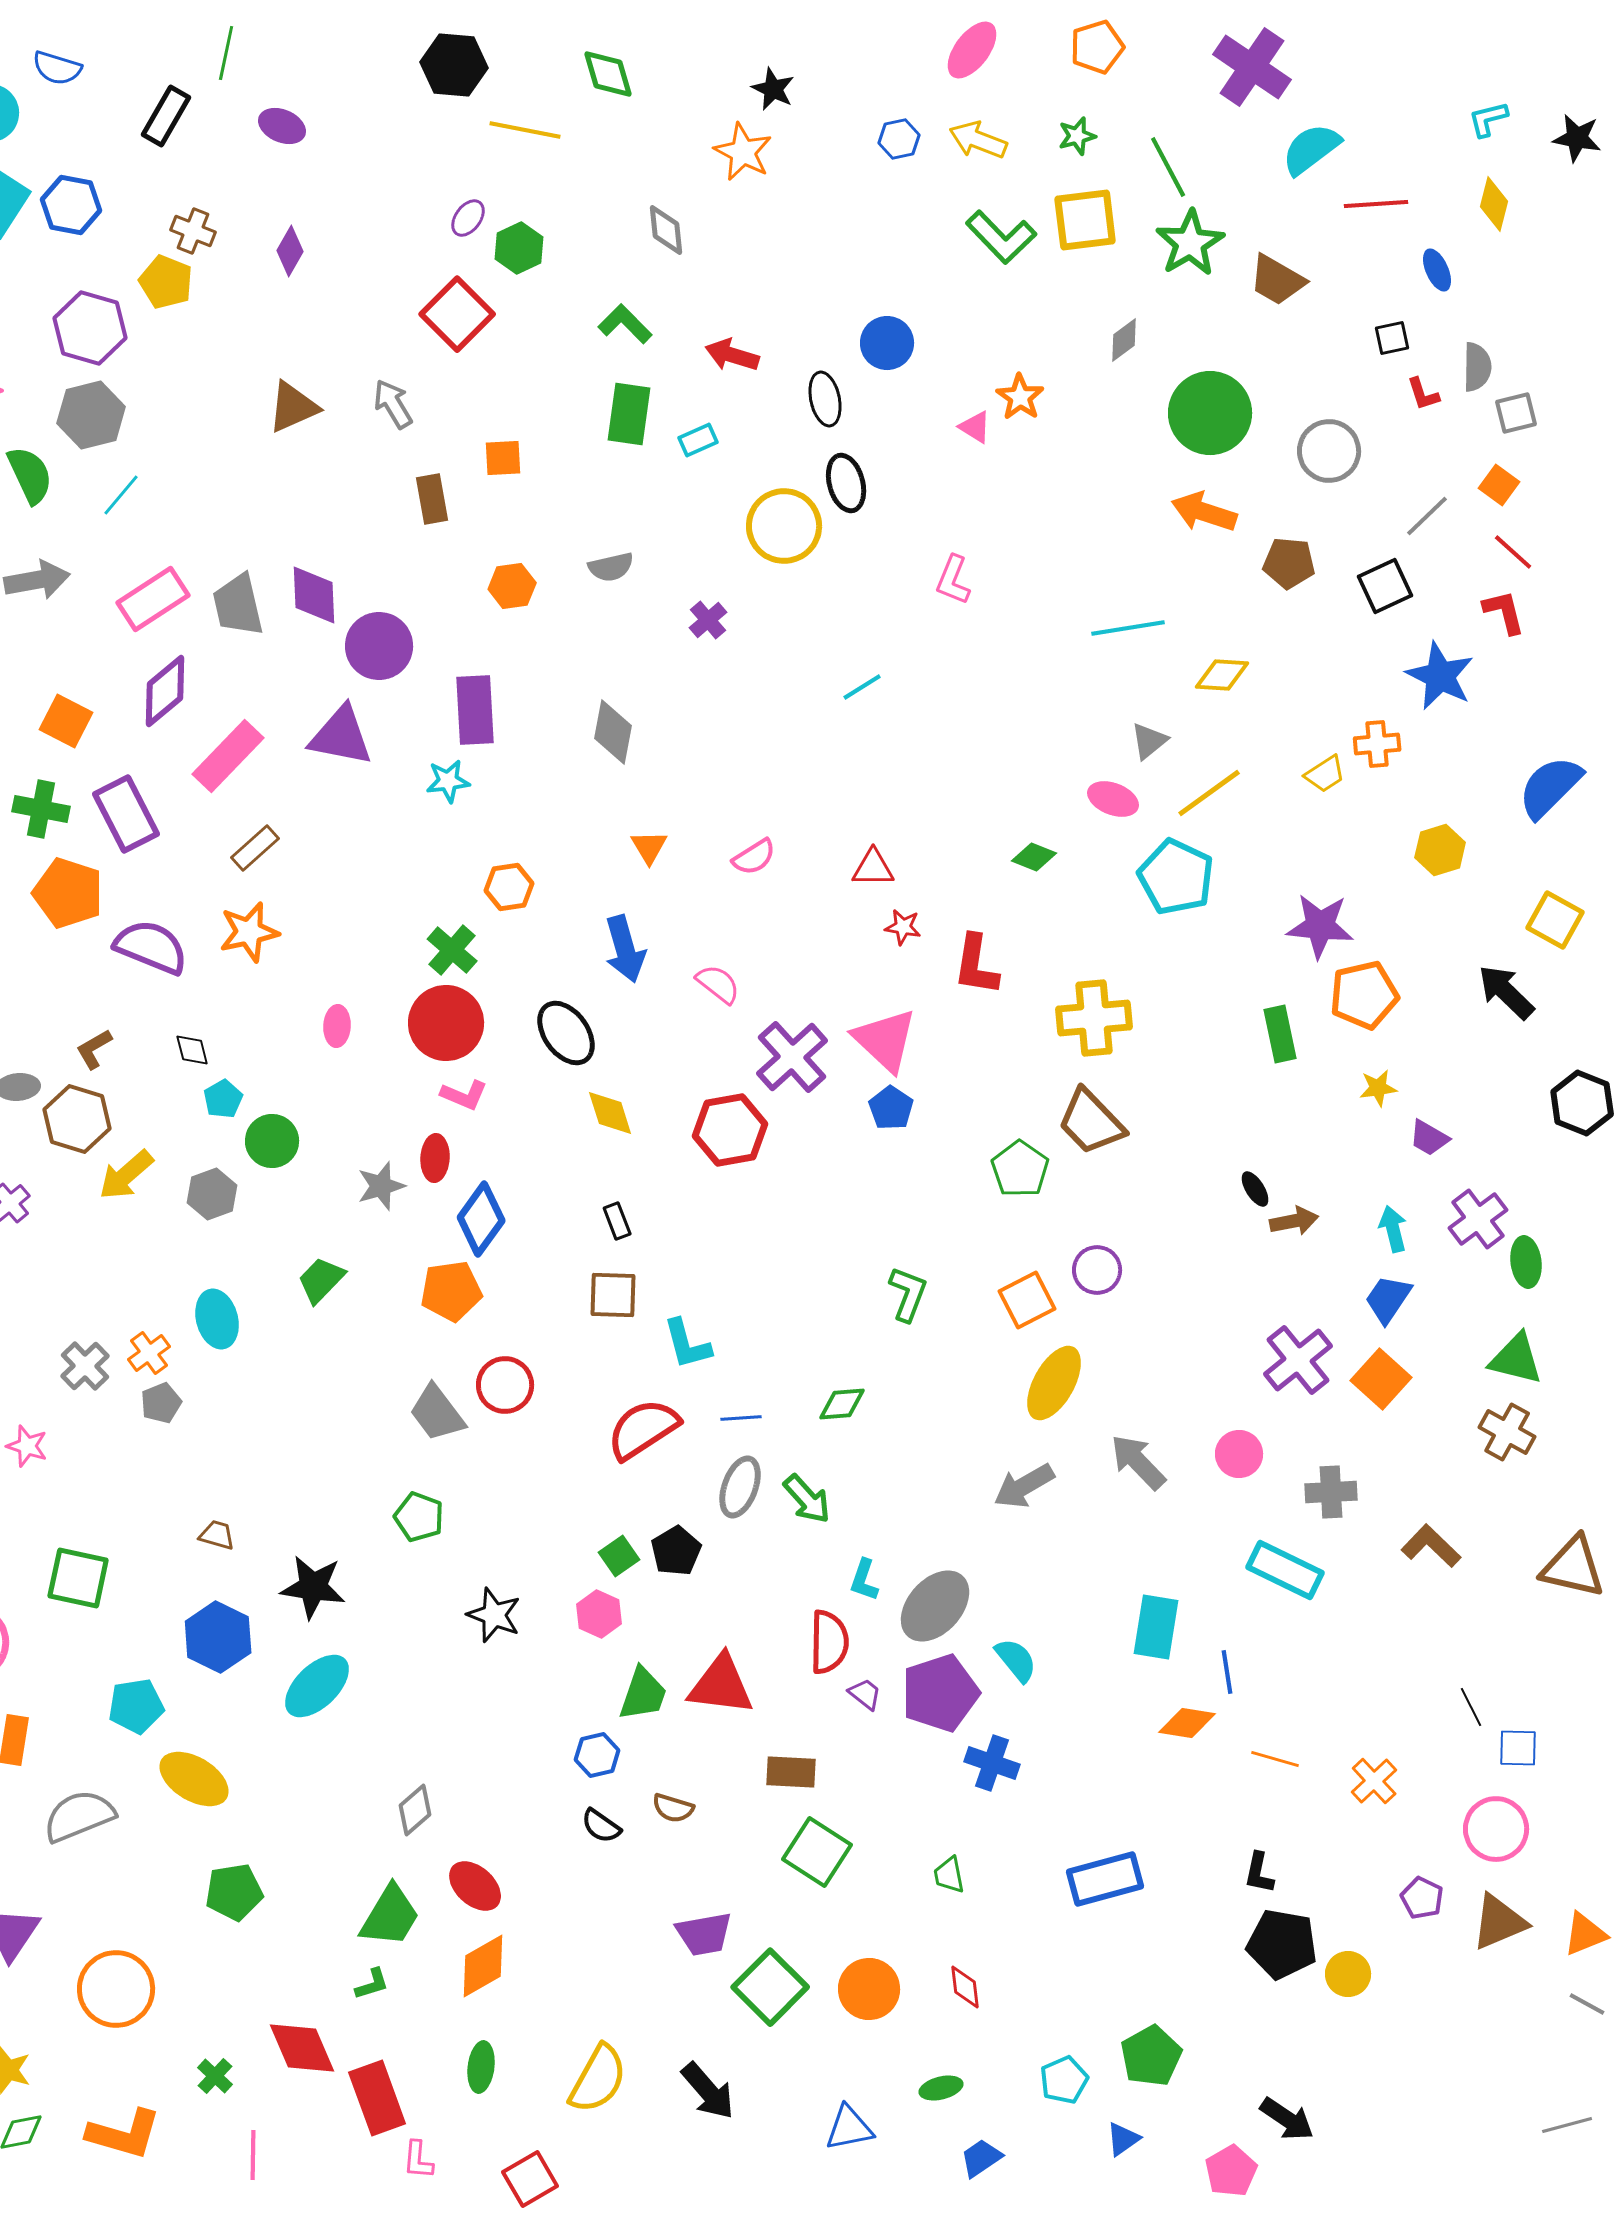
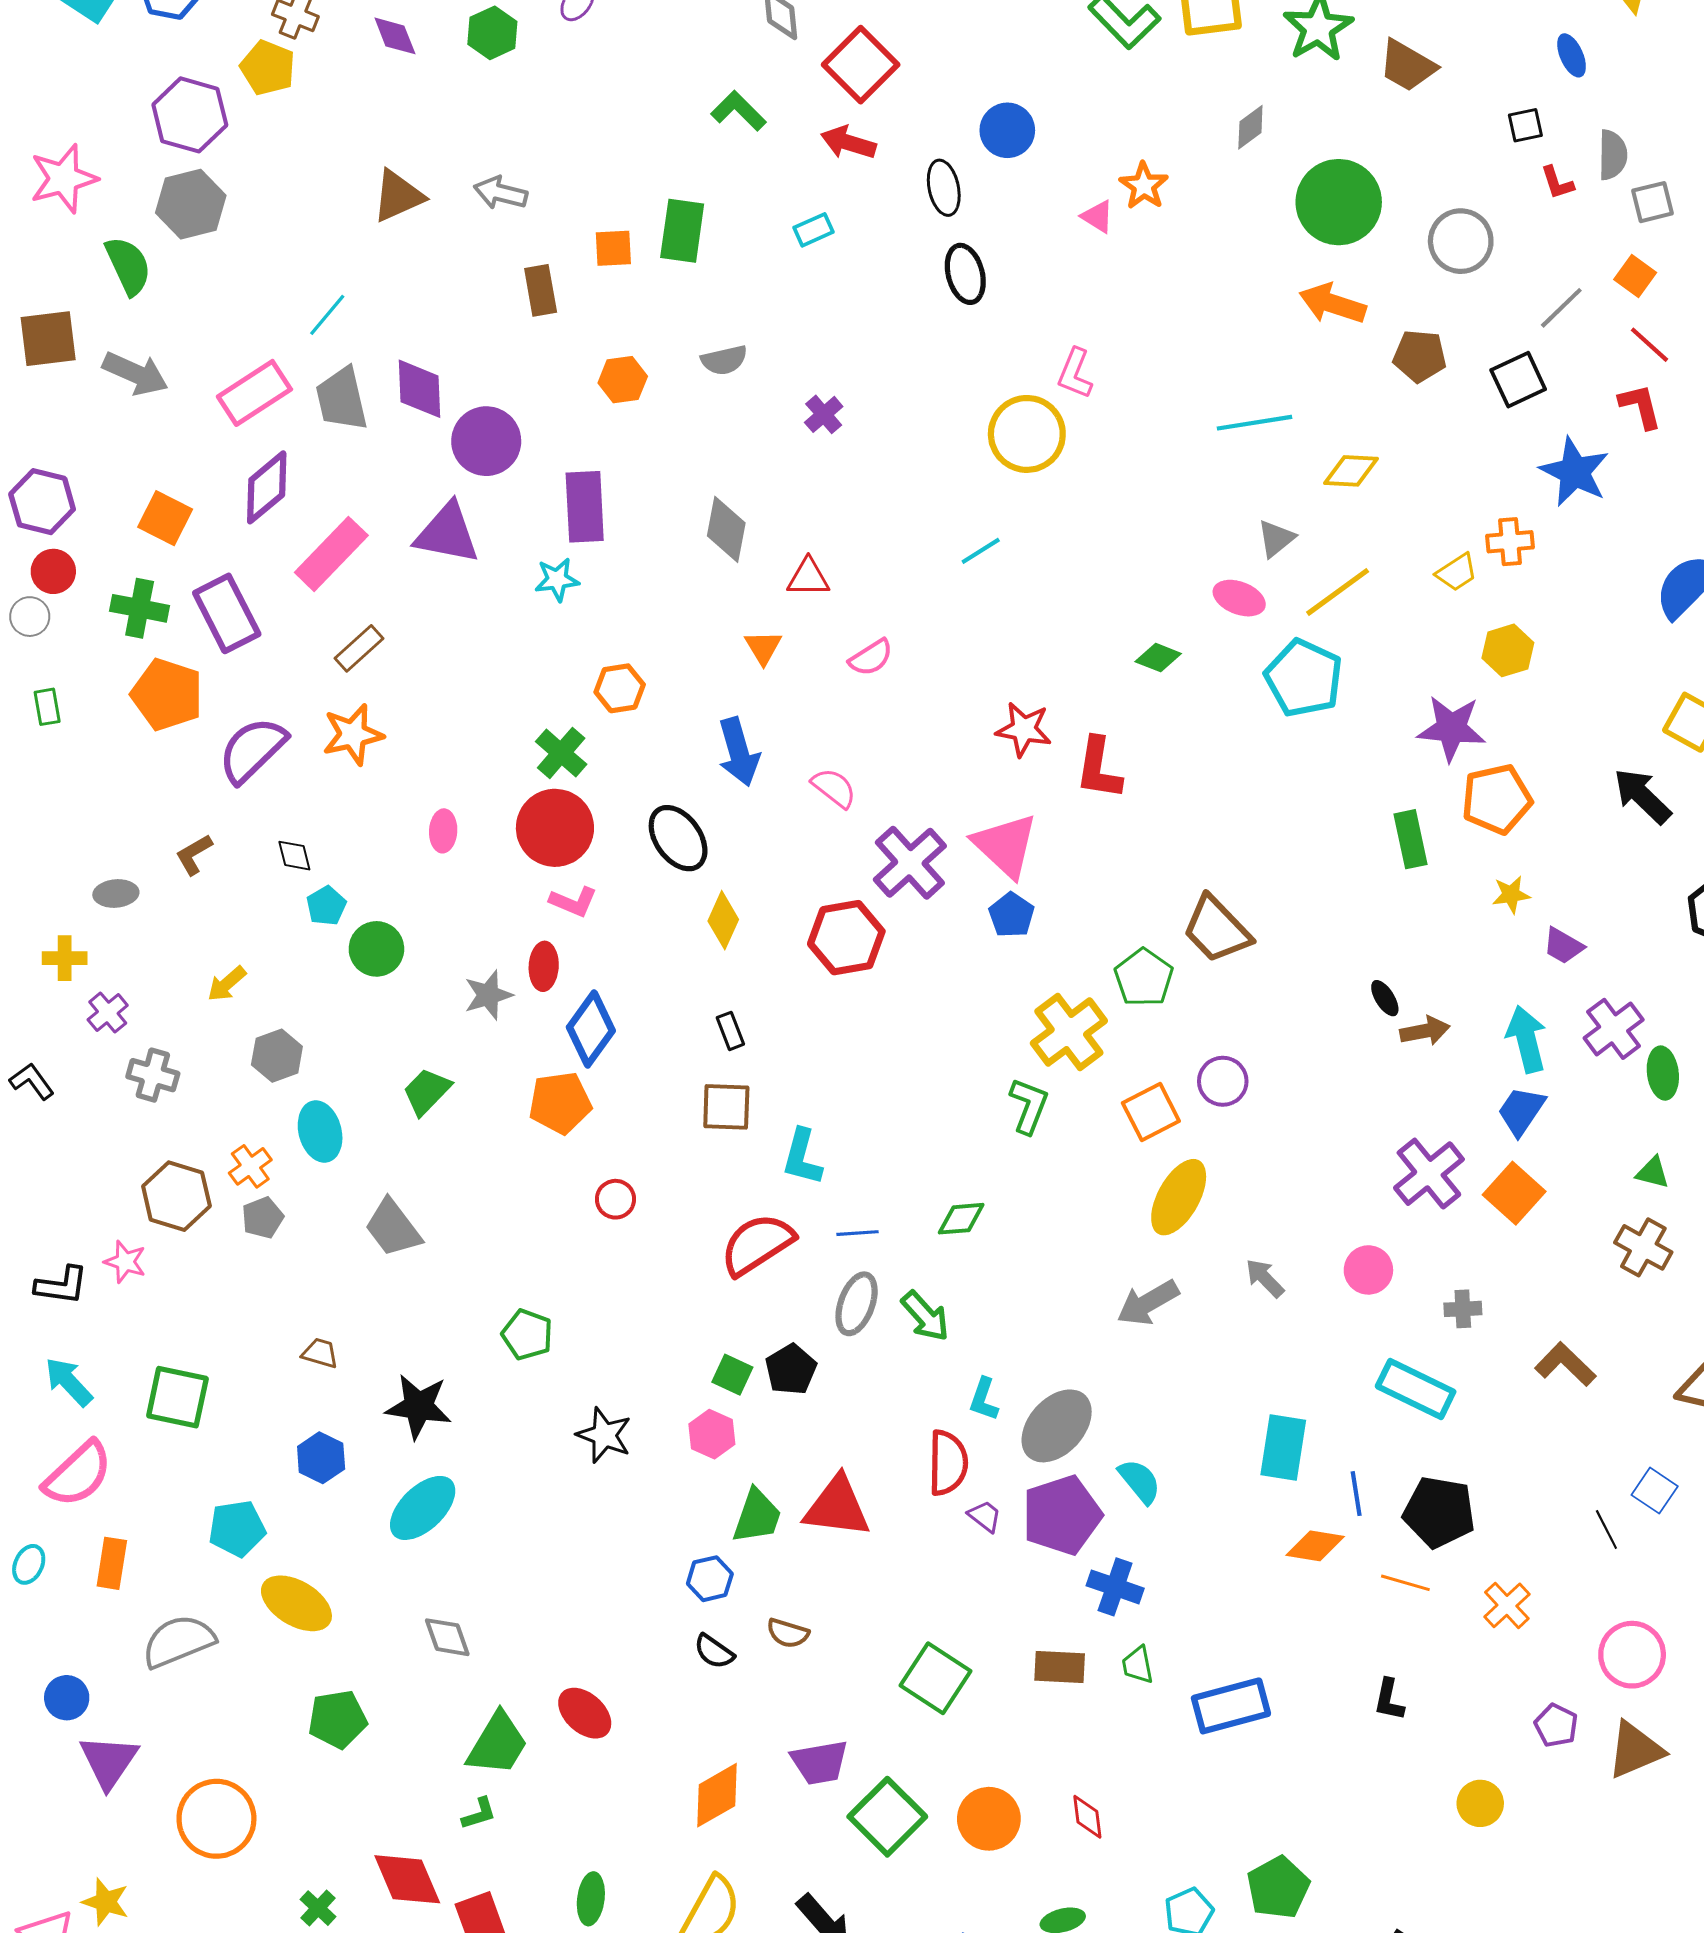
green hexagon: (519, 248) -> (492, 33), moved
purple diamond: (290, 251) -> (395, 36), turned -51
red square: (457, 314) -> (861, 65), moved
gray arrow: (393, 404) -> (501, 193), turned -45
green rectangle: (629, 414) -> (682, 231), moved
cyan line: (121, 495) -> (327, 315), moved
yellow circle: (784, 526) -> (1027, 434), moved
gray arrow: (37, 580) -> (135, 373), turned 34
cyan line: (862, 687) -> (981, 551), moved
yellow hexagon: (1440, 850) -> (1508, 650), moved
red triangle: (873, 868) -> (808, 578), moved
red star: (903, 927) -> (1024, 729), size x1.5
purple semicircle: (151, 947) -> (252, 750), turned -66
yellow cross: (1094, 1018) -> (1069, 1032), moved, turned -32
yellow diamond: (610, 1113) -> (723, 920), turned 42
brown hexagon: (77, 1119) -> (176, 1196), moved
yellow arrow: (126, 1175) -> (227, 984), size x0.7
gray hexagon: (212, 1194) -> (277, 1056), moved
cyan arrow: (1393, 1229) -> (1526, 1039), size x1.4
cyan L-shape: (687, 1344) -> (802, 1157), turned 30
green triangle: (1516, 1359) -> (1653, 1173), size x0.6
gray cross: (85, 1366) -> (153, 1075), moved, turned -30
red circle: (505, 1385) -> (615, 1199), size x0.7
gray trapezoid: (437, 1413) -> (393, 1228), moved
gray arrow: (1138, 1462) -> (1265, 1278), size x0.7
gray cross: (1331, 1492) -> (1463, 1309), size x0.7
green square: (619, 1556) -> (732, 1375), turned -30
blue hexagon: (218, 1637) -> (321, 1458), size x0.7
blue square: (1518, 1748) -> (1655, 1491), moved, turned 33
brown rectangle: (791, 1772) -> (1060, 1667), moved
gray diamond: (415, 1810) -> (447, 1637), moved, turned -69
green trapezoid: (949, 1875) -> (1138, 1665), moved
black pentagon: (1282, 1944) -> (1439, 1512), moved
orange diamond: (483, 1966) -> (717, 1795), moved

